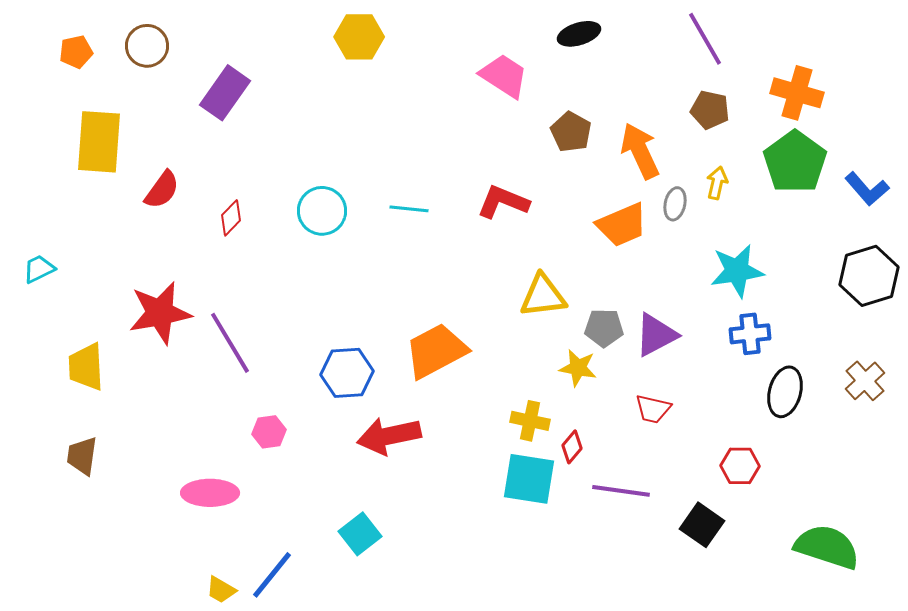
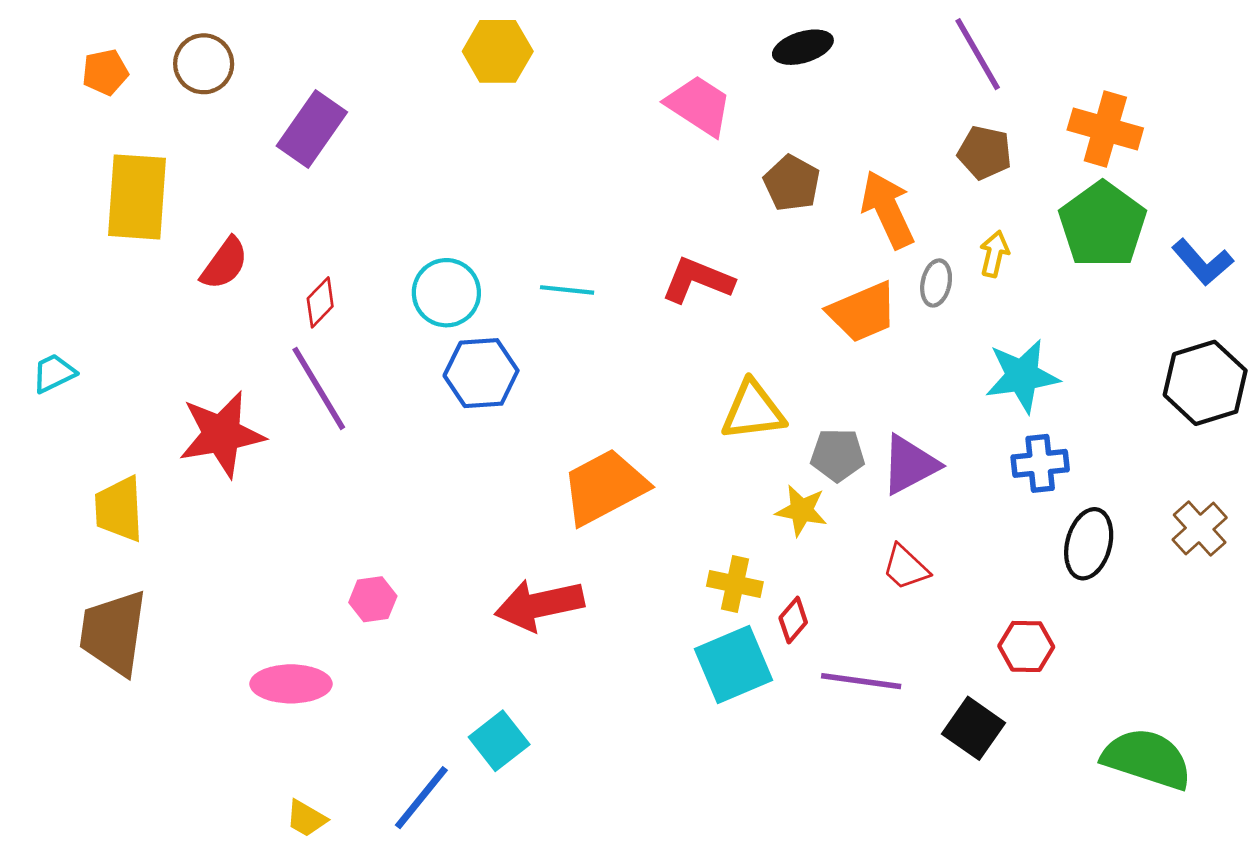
purple line: (230, 343) -> (319, 388), moved
blue hexagon: (347, 373) -> (481, 373), moved
red trapezoid: (653, 409) -> (906, 567), turned 30
brown trapezoid: (82, 456) -> (113, 633), size x1.6
cyan square: (529, 479) -> (734, 664), turned -32
blue line: (272, 575) -> (421, 798), moved

